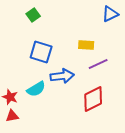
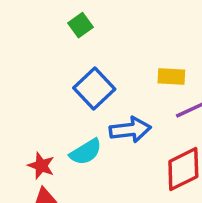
blue square: (41, 52) -> (94, 88), turned 30

